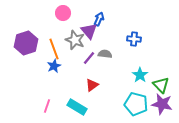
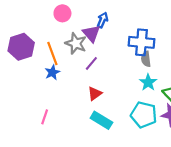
blue cross: (134, 39) -> (141, 42), size x1.6
gray semicircle: (105, 54) -> (146, 59), moved, turned -104
cyan rectangle: (77, 107) -> (101, 120), moved

